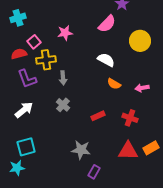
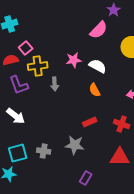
pink star: (65, 33) -> (74, 60), moved
orange semicircle: (114, 84) -> (95, 90), moved, turned 32
gray cross: (63, 105) -> (44, 151), moved, turned -32
white arrow: (24, 110) -> (16, 116), turned 78
gray star: (81, 150) -> (75, 145), moved

